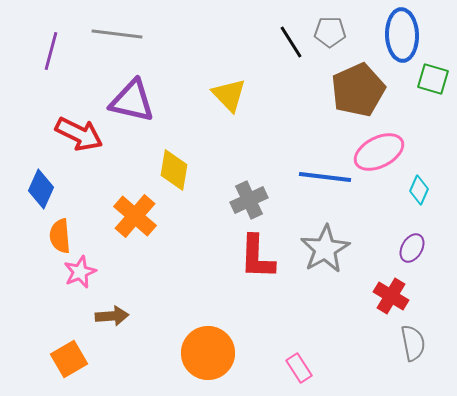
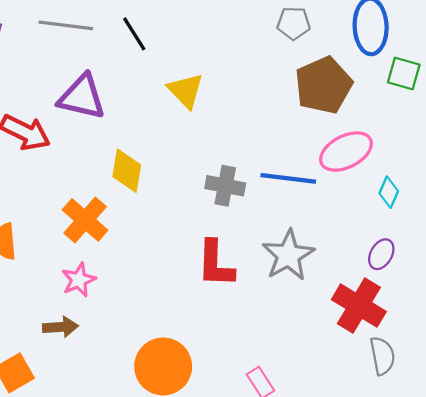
black line: (291, 42) -> (134, 34), moved
gray cross: (249, 200) -> (225, 186), moved, turned 36
pink star: (80, 272) -> (79, 280), moved
red cross: (391, 296) -> (359, 306), size x1.4

